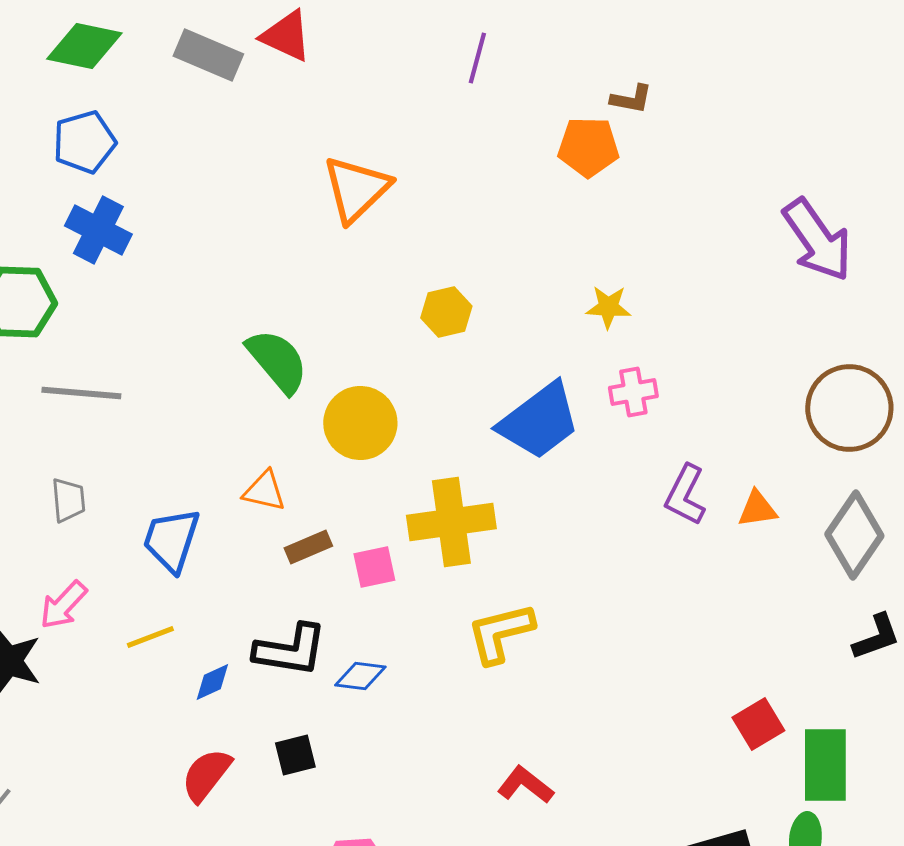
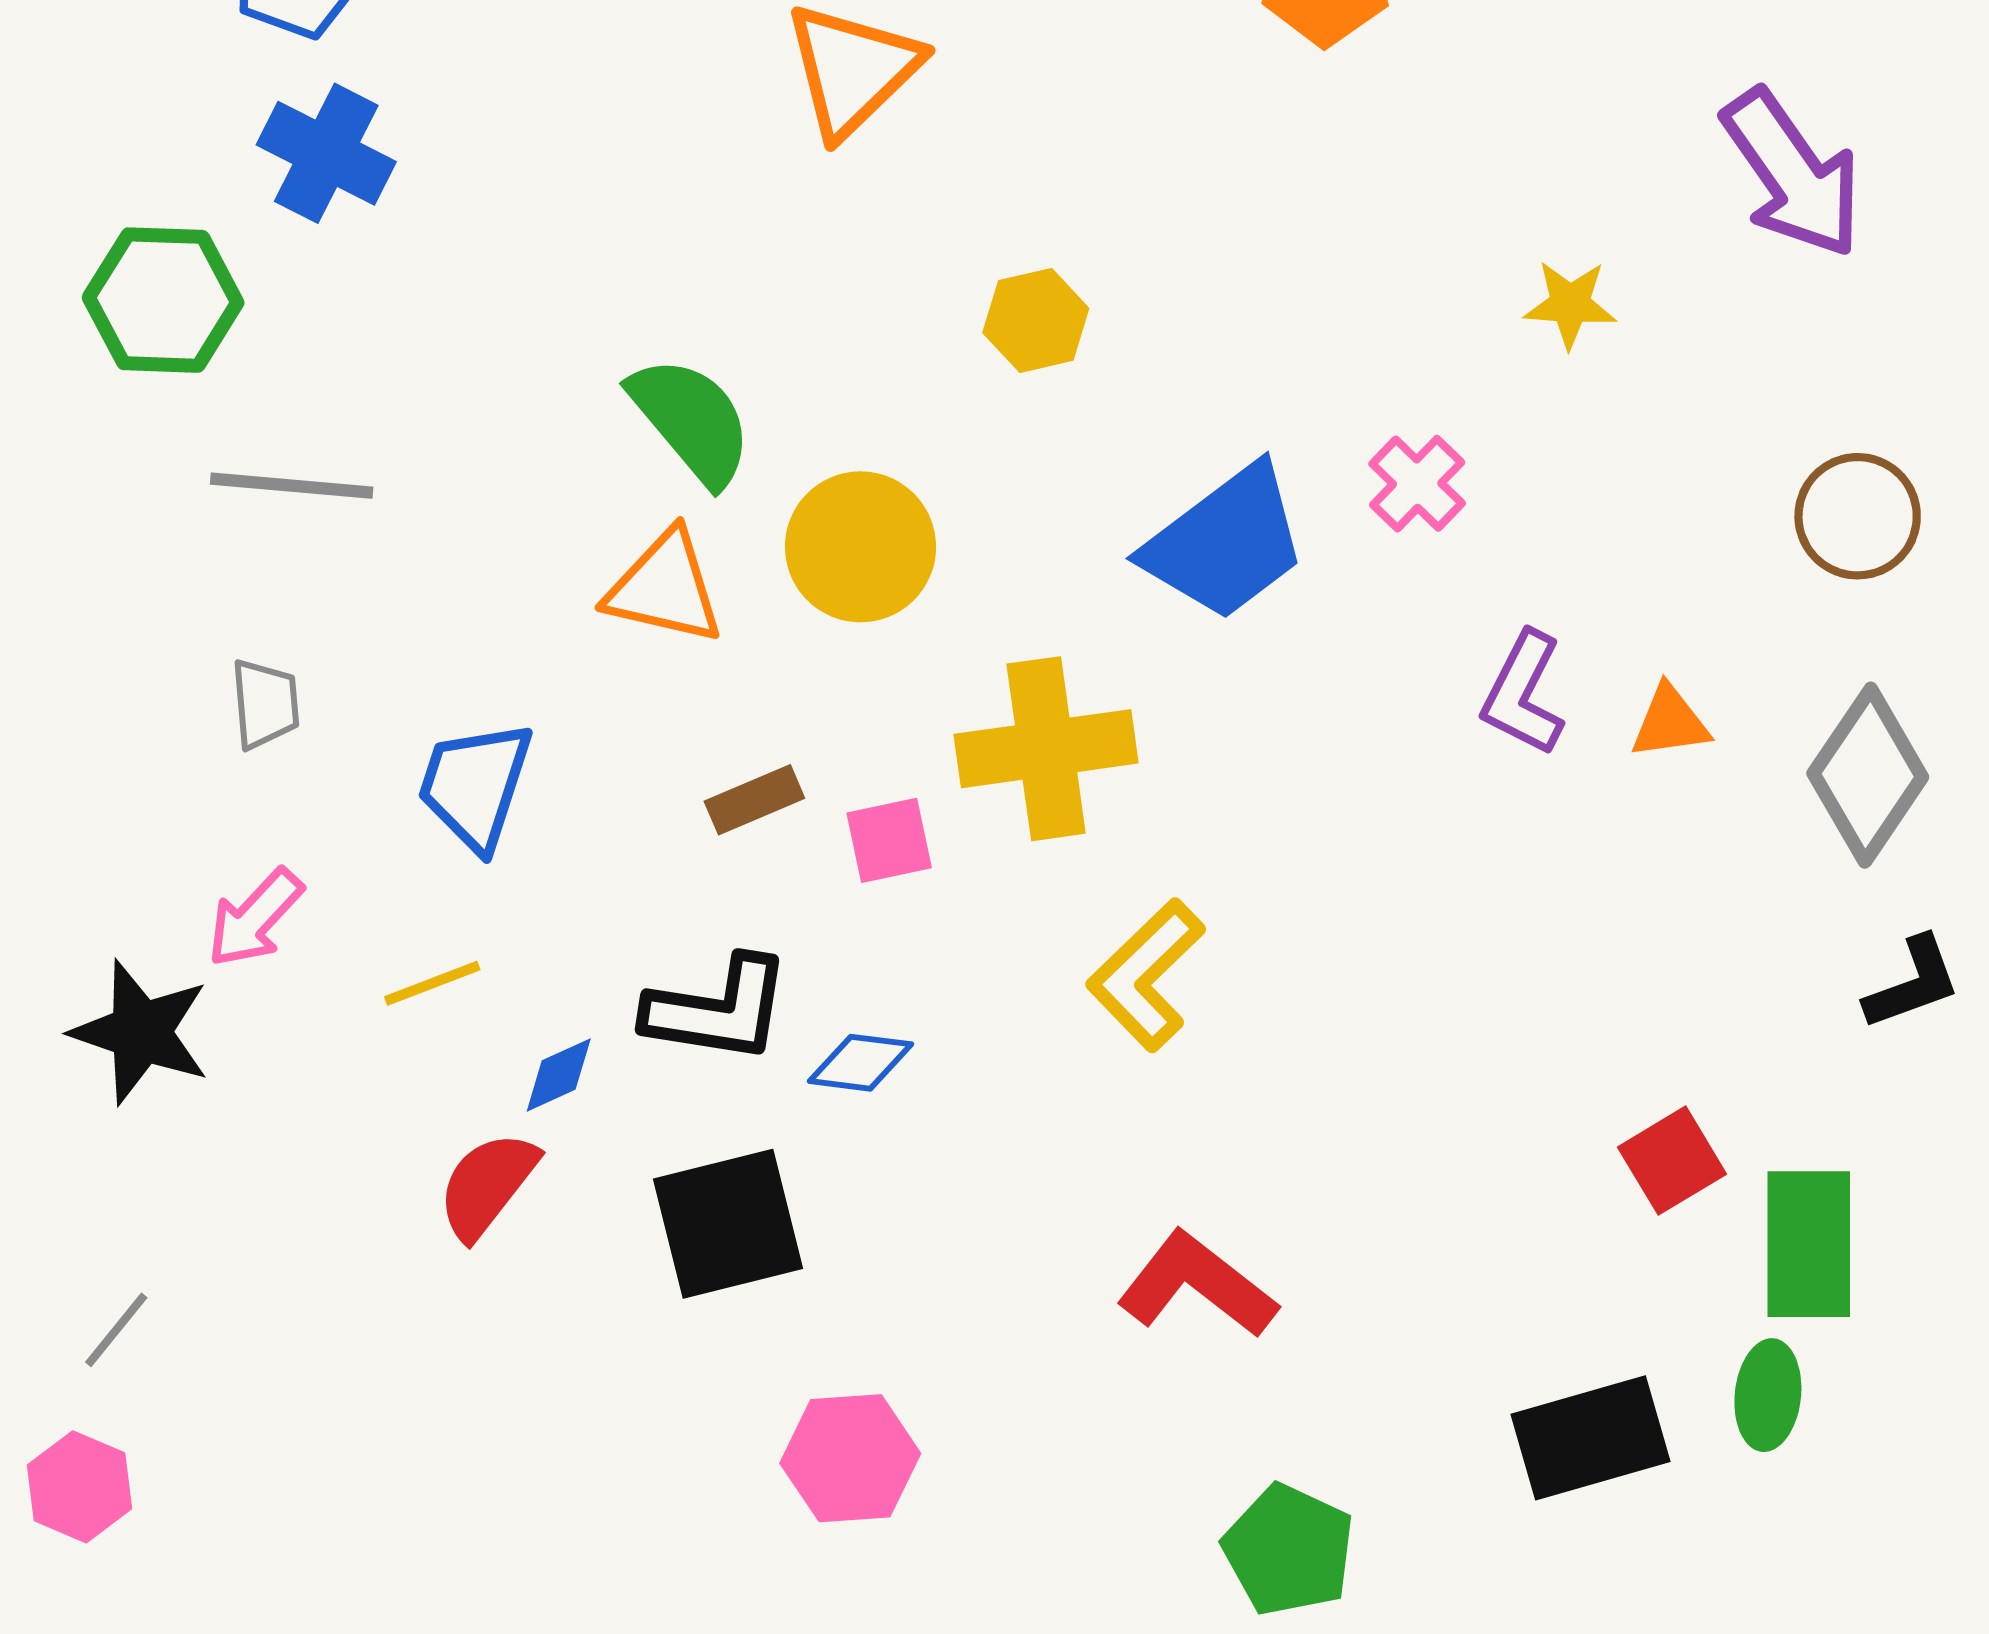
yellow star: (608, 307) -> (1570, 304), moved
pink cross: (633, 392) -> (1417, 484), turned -36
brown circle: (849, 408) -> (1858, 516), size x0.7
orange triangle: (264, 491) -> (665, 588), moved, size x1.4
yellow L-shape: (500, 633) -> (1146, 975), turned -30
black square: (295, 755) -> (728, 1224), size x1.8
red semicircle: (206, 775) -> (487, 1185), moved
red L-shape: (525, 785) -> (1197, 1285), size x1.4

